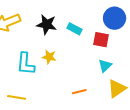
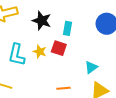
cyan rectangle: (75, 29) -> (67, 28), turned 64
red square: (101, 40) -> (59, 48), moved

